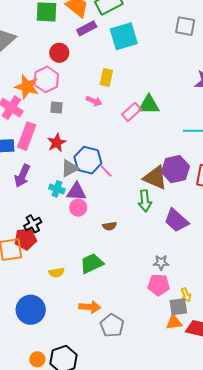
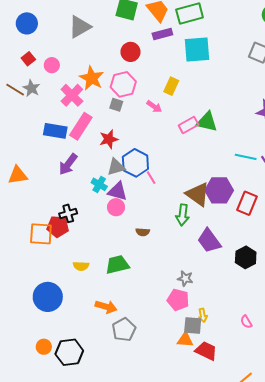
pink hexagon: (46, 79) -> (123, 84), moved

